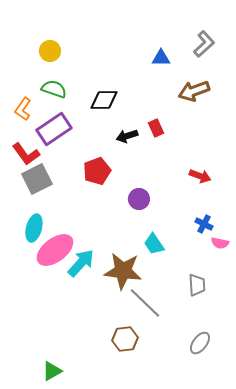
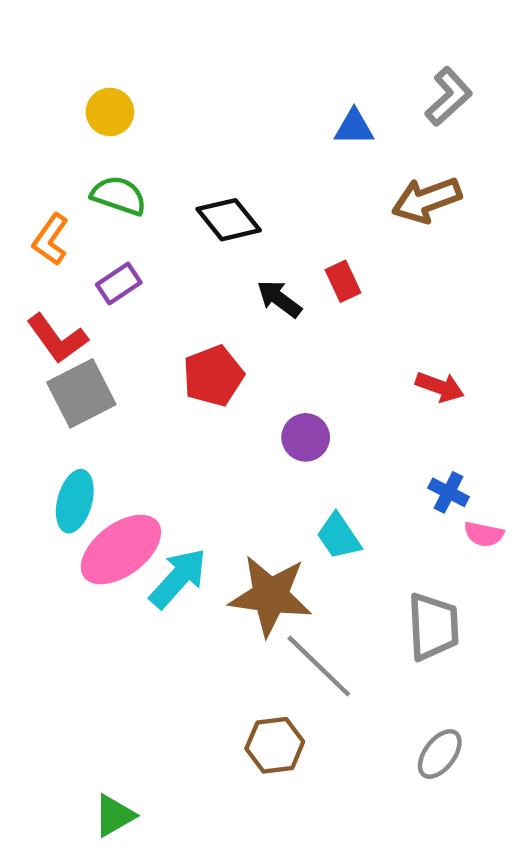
black diamond: (104, 100) -> (229, 220), turned 52
purple rectangle: (54, 129) -> (119, 283), size x0.6
black arrow: (127, 136) -> (279, 299), turned 55
gray trapezoid: (197, 285) -> (433, 626), size x1.4

